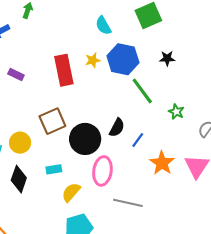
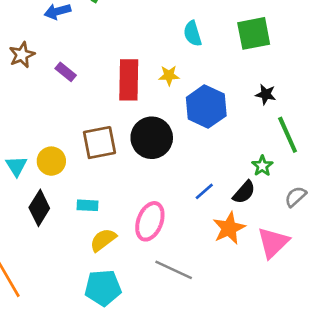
blue hexagon: (123, 59) -> (206, 107), moved
green line: (142, 91) -> (288, 135), moved
black semicircle: (117, 128) -> (244, 192), moved
black circle: (85, 139) -> (152, 138), moved

